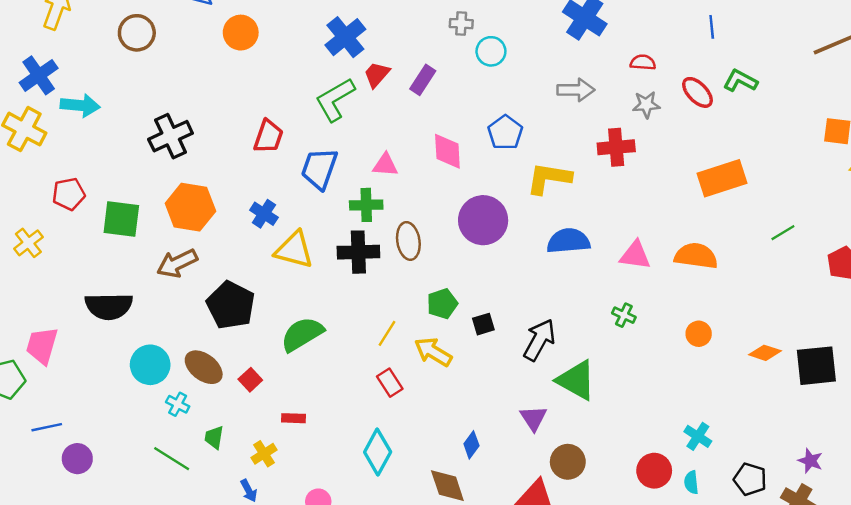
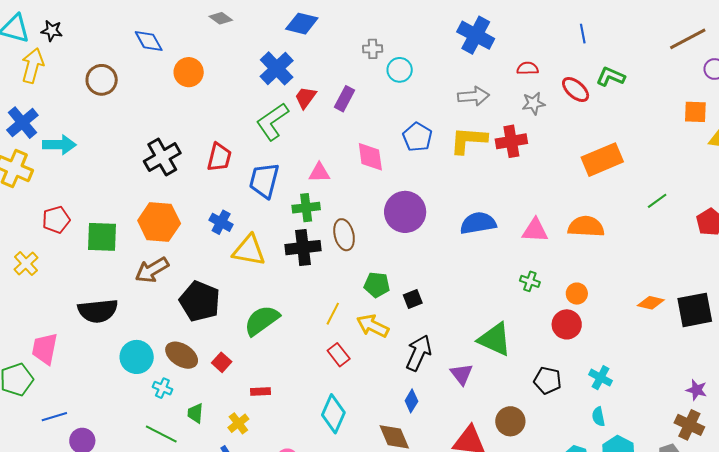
black cross: (171, 136) -> (162, 157), moved
yellow L-shape: (549, 178) -> (468, 140), moved
green pentagon: (442, 304) -> (377, 285), turned 30
orange circle: (699, 334) -> (577, 294), moved
black arrow: (539, 340) -> (419, 353), moved
brown circle: (568, 462) -> (510, 421), moved
red circle: (654, 471) -> (567, 324), moved
black pentagon: (750, 479) -> (548, 380), moved

